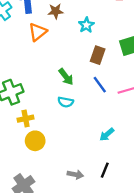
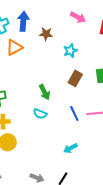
orange triangle: (38, 32) -> (14, 47), moved
blue line: (100, 85) -> (74, 114), moved

